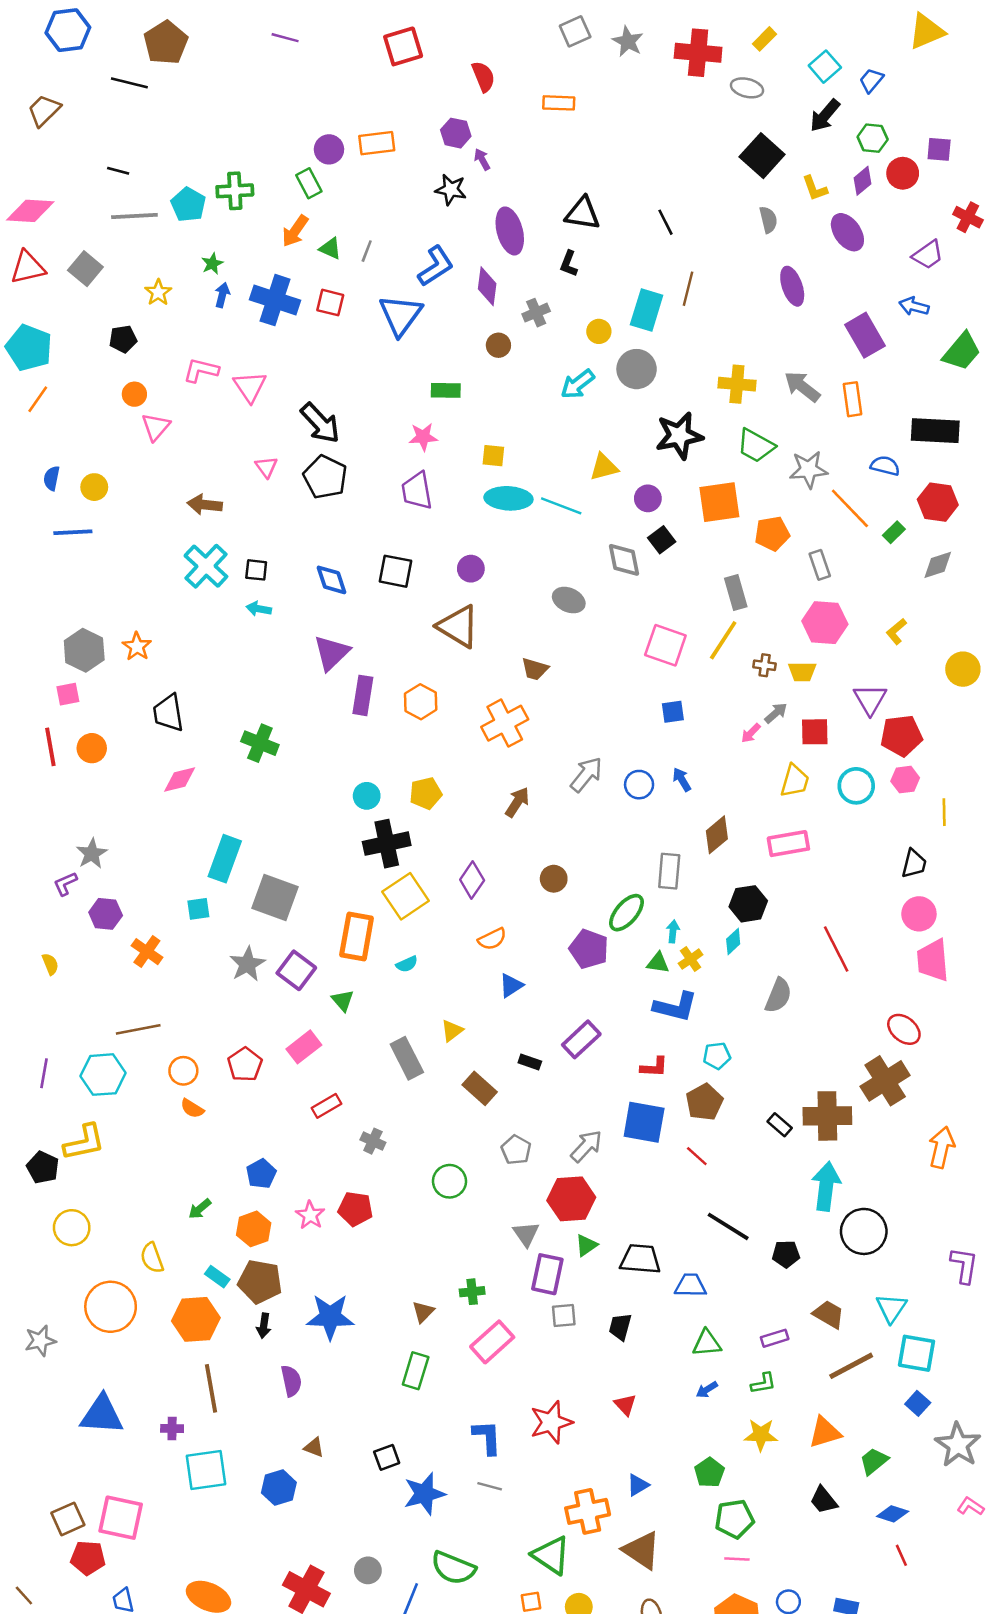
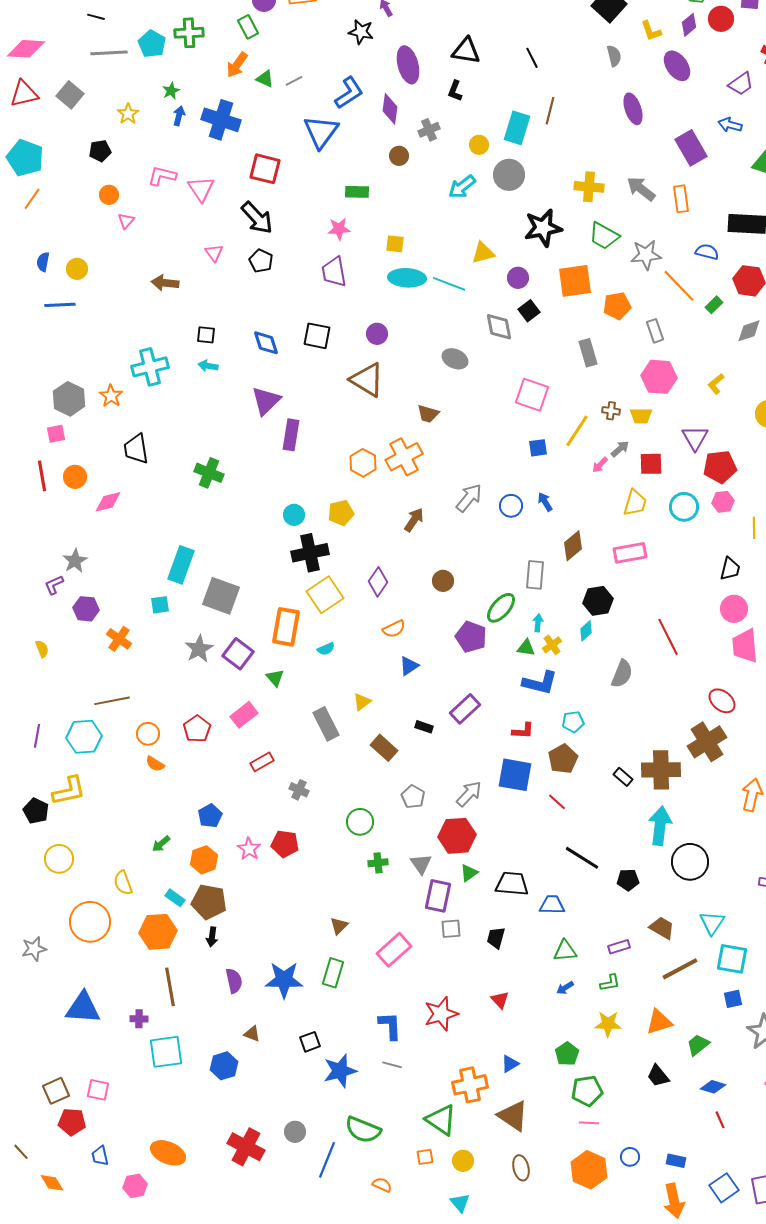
gray line: (367, 251) -> (294, 81), turned 42
red square: (330, 303) -> (265, 169), moved, size x1.4
pink triangle: (156, 427) -> (126, 221), size x0.7
black pentagon: (325, 477) -> (261, 261), size x0.7
cyan cross: (206, 566) -> (150, 367), moved, turned 33
yellow line: (723, 640) -> (577, 431), moved
orange hexagon: (421, 702) -> (363, 463), moved
pink diamond: (180, 780) -> (108, 502), moved
green cross: (472, 1292) -> (378, 863), moved
blue star: (330, 1317) -> (284, 980), moved
blue square: (918, 1403) -> (733, 999), turned 36
pink square: (121, 1518) -> (98, 1090), size x0.6

